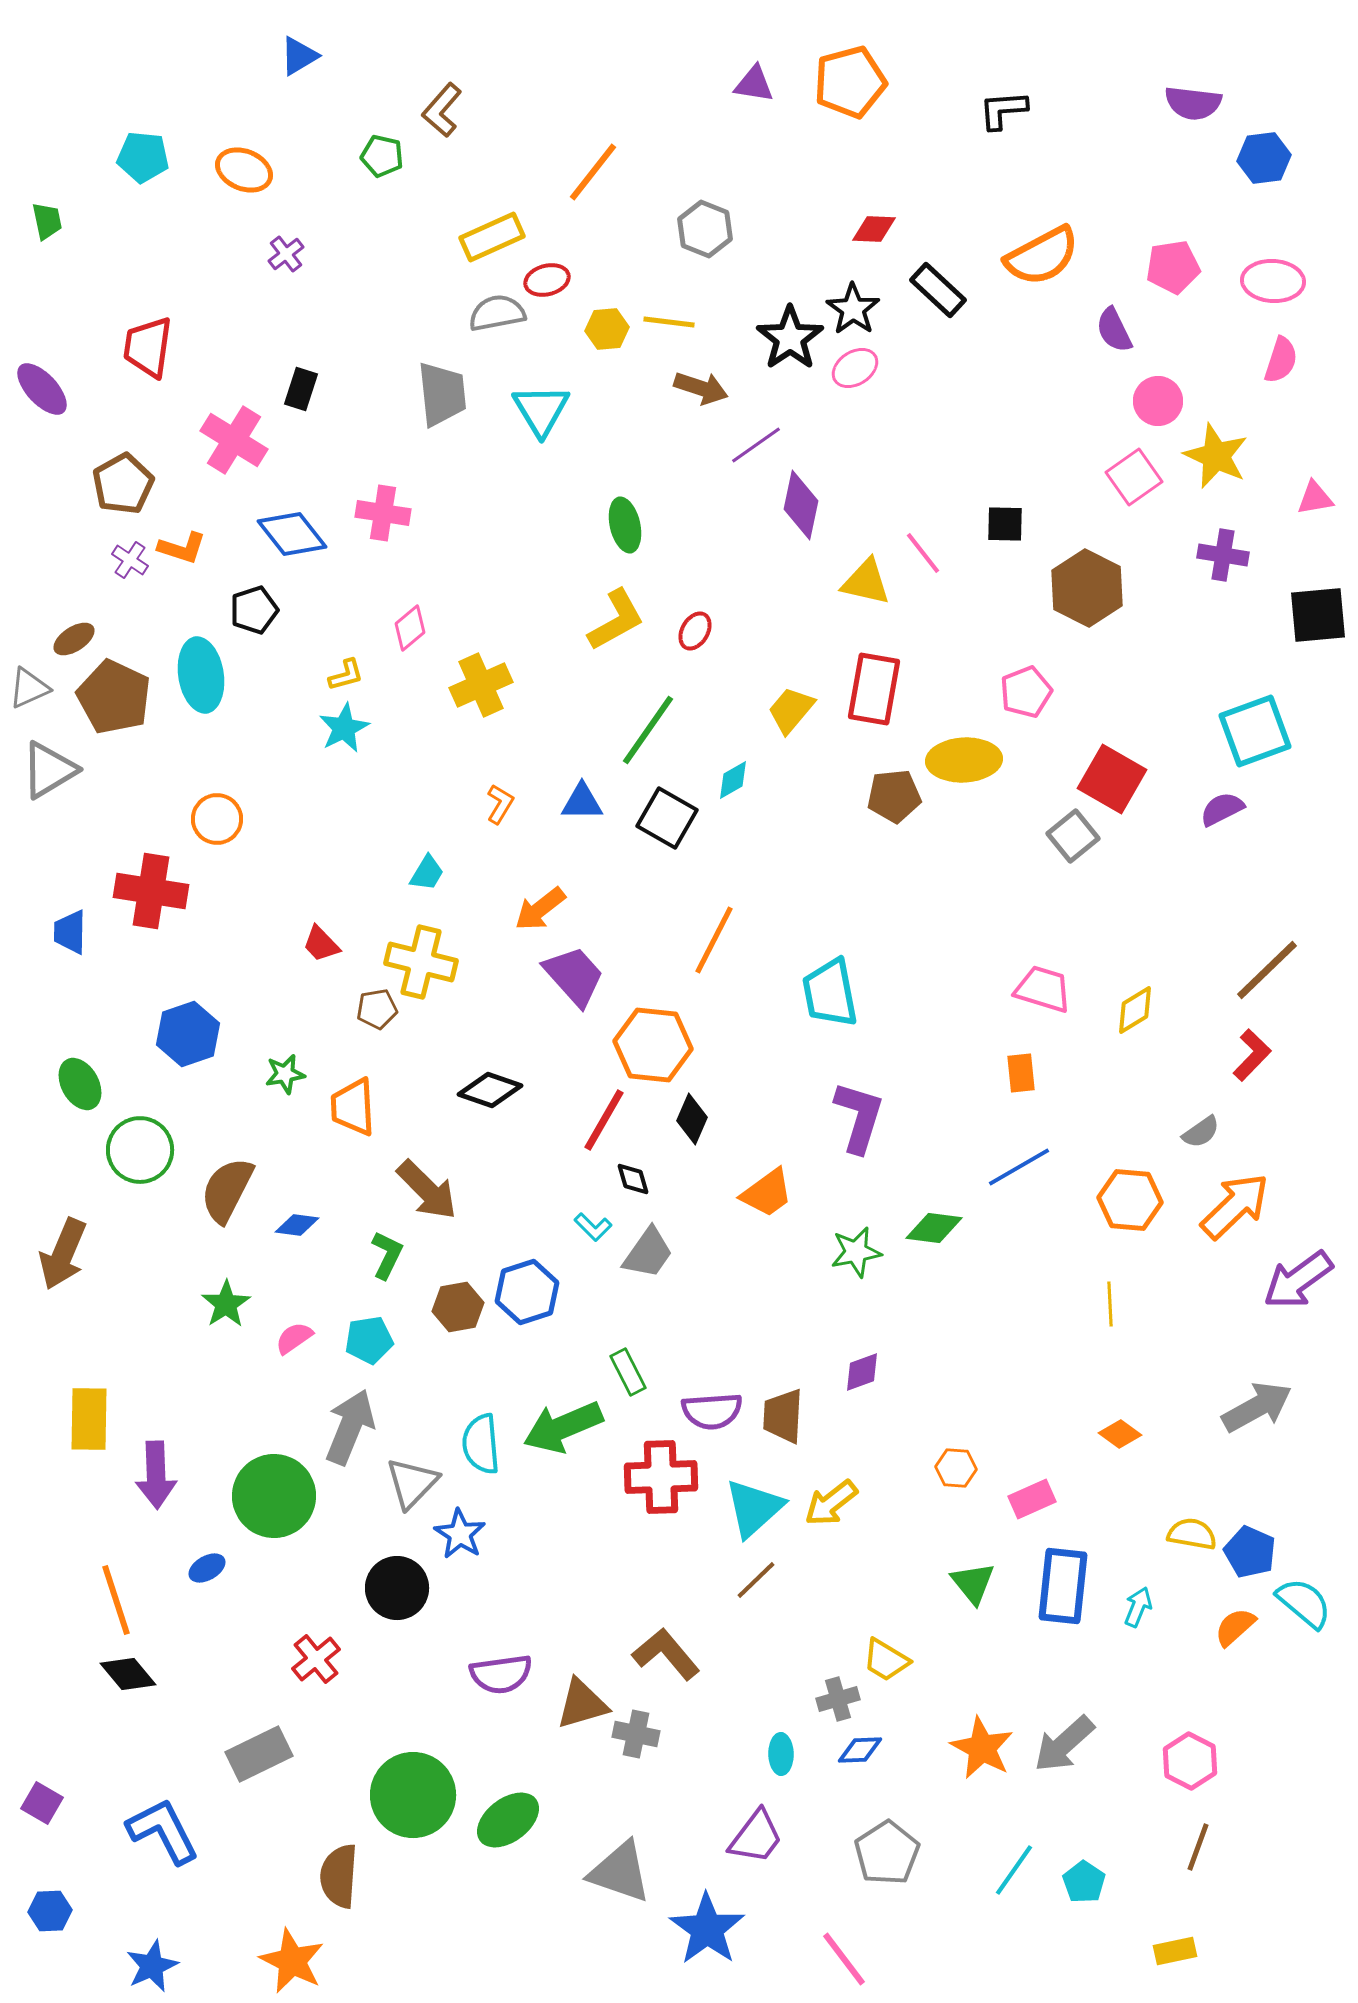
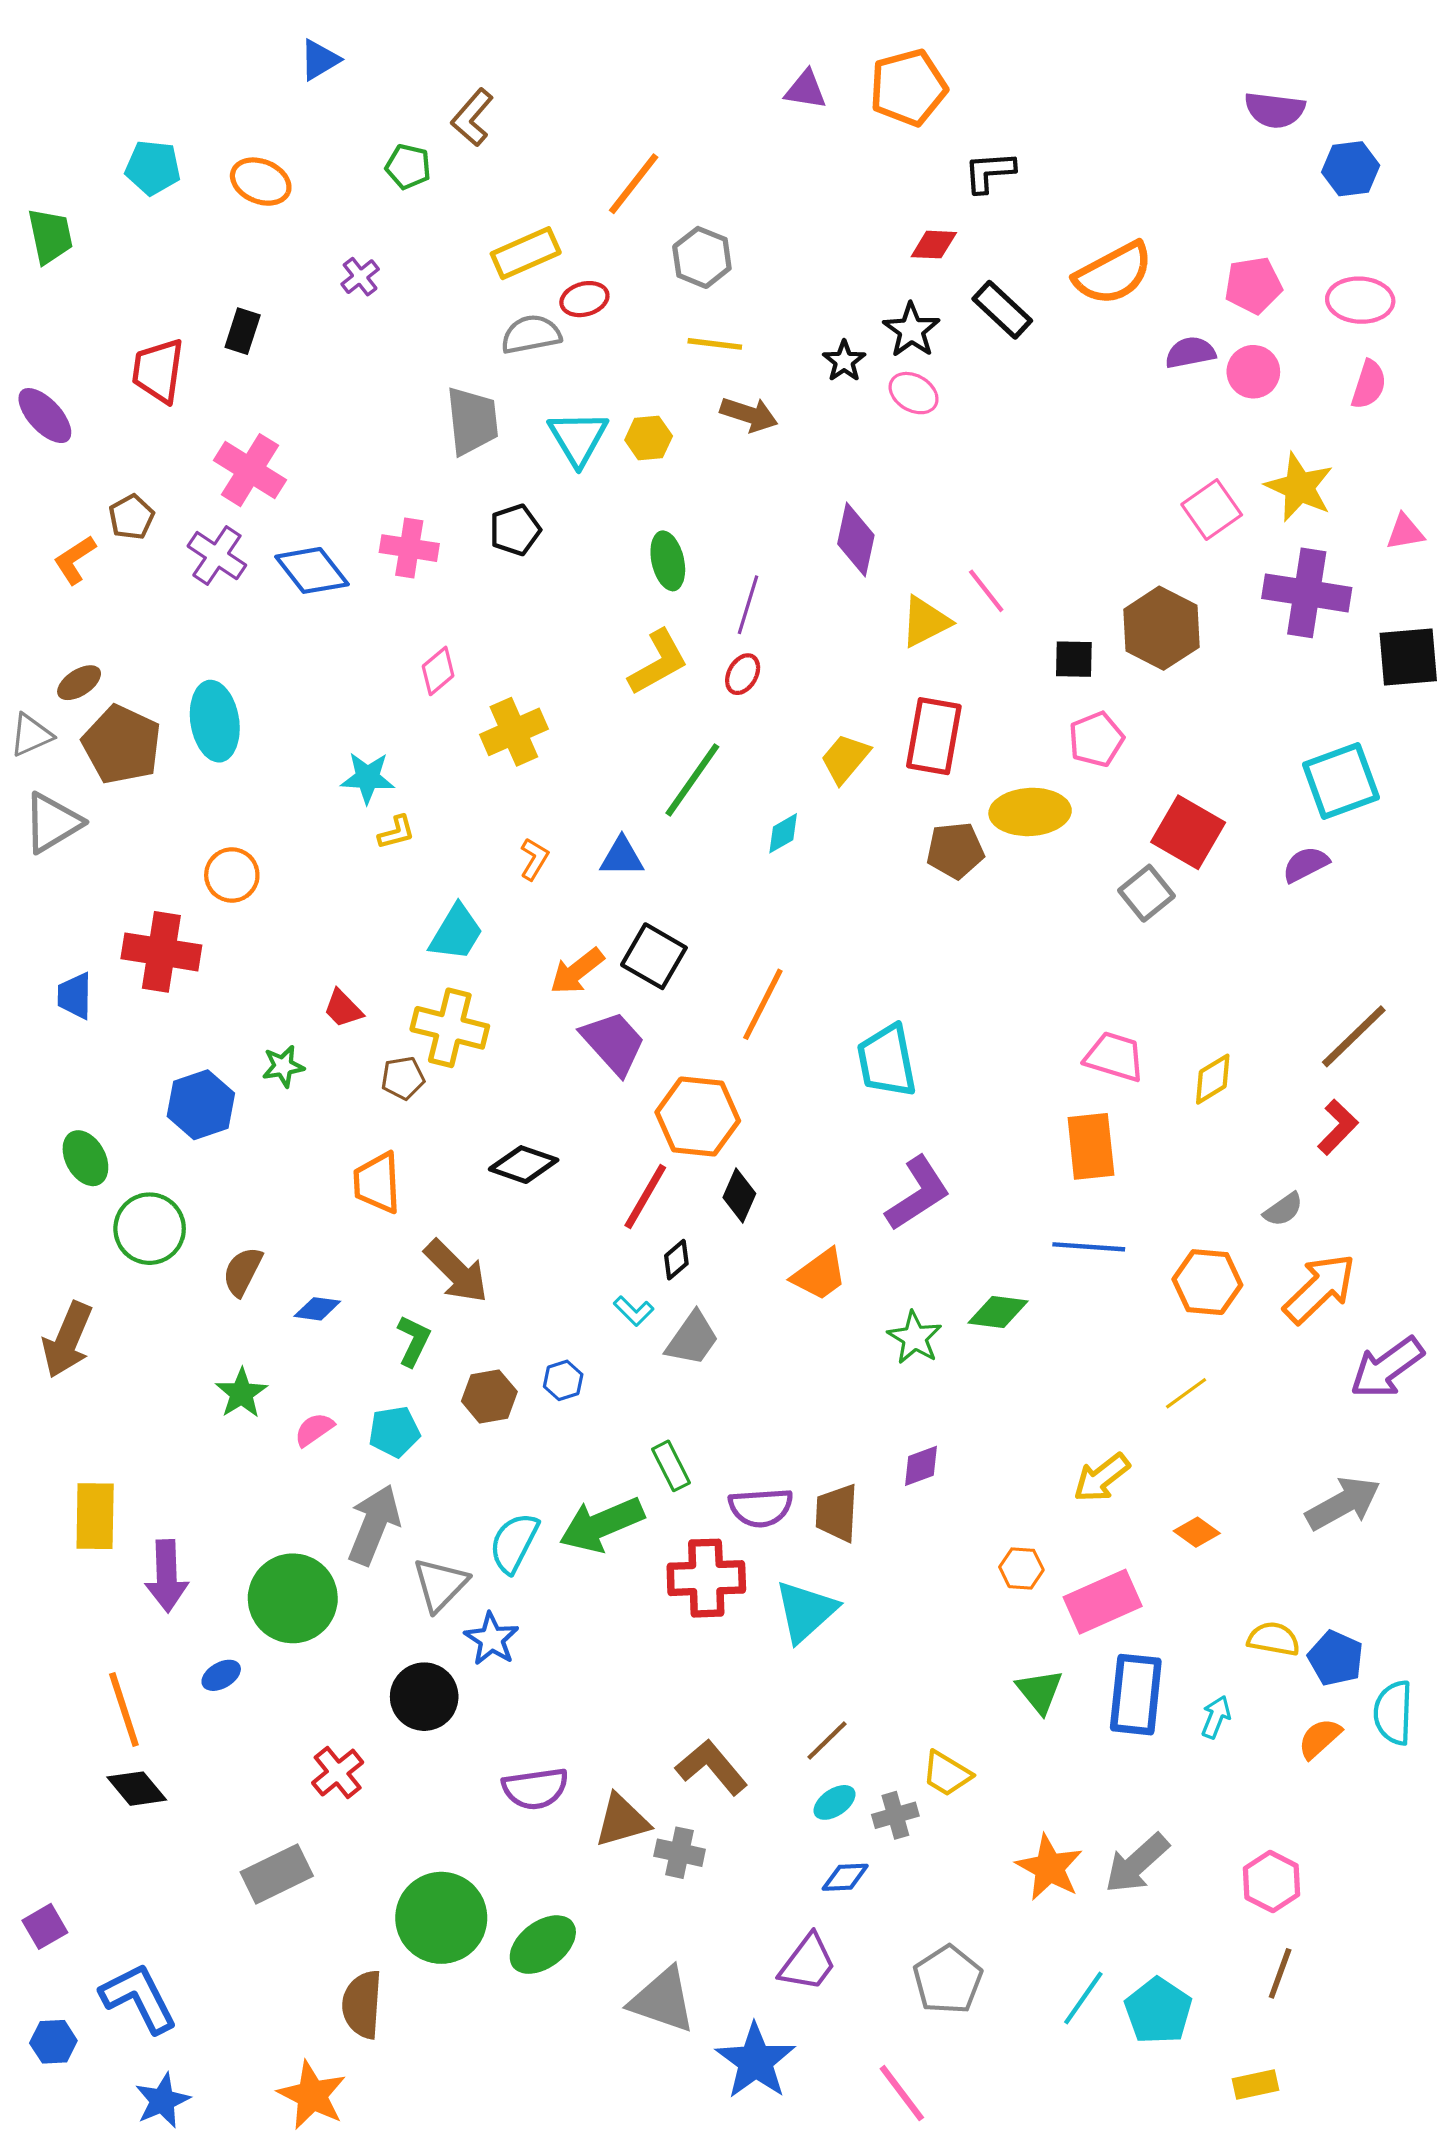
black L-shape: (1003, 110) -> (989, 172), moved
green trapezoid: (47, 221) -> (50, 236), size x1.4
gray hexagon: (705, 229) -> (702, 257), moved
purple cross: (286, 254) -> (360, 277), moved
yellow hexagon: (607, 329) -> (649, 438), moved
purple semicircle: (1114, 330) -> (1190, 353), turned 105
black star: (790, 338) -> (844, 361), size x0.6
pink ellipse: (855, 368) -> (914, 393), turned 63
black rectangle: (301, 389) -> (243, 331), moved
pink circle: (1158, 401) -> (1253, 372), moved
purple line: (756, 445) -> (748, 605), moved, turned -38
brown pentagon: (123, 484) -> (131, 517), size x0.7
black square: (1005, 524) -> (1074, 659), moved
orange L-shape: (182, 548) -> (75, 560), moved, turned 129
purple cross: (1223, 555) -> (1307, 593), size x1.6
purple cross: (130, 560) -> (217, 556), moved, size x1.5
yellow triangle: (866, 582) -> (925, 622), turned -40
black pentagon: (254, 610) -> (515, 530), moved
yellow L-shape: (346, 675) -> (396, 832), moved
cyan star: (344, 728) -> (368, 778), turned 30
black square: (667, 818) -> (654, 956), moved
cyan trapezoid: (427, 873) -> (456, 933), size x1.5
orange rectangle: (1021, 1073) -> (1091, 1146), size x1.6
green star: (285, 1074) -> (283, 1066), moved
purple L-shape: (859, 1117) -> (918, 1193), turned 40
blue line: (1019, 1167) -> (1089, 1247), turned 34
black diamond: (633, 1179) -> (676, 1260), turned 66
brown semicircle: (227, 1190) -> (243, 1271), size x0.7
green star: (856, 1252) -> (915, 1338), turned -30
blue hexagon: (527, 1292) -> (563, 1380), size x0.6
yellow line: (1110, 1304) -> (1186, 1393), turned 57
cyan semicircle: (481, 1444) -> (514, 1543), turned 32
pink rectangle: (1032, 1499) -> (1103, 1602), size x1.5
yellow arrow: (831, 1503) -> (1102, 1478), moved
brown line: (756, 1580) -> (827, 1740), moved
cyan semicircle: (1304, 1603) -> (1393, 1713), turned -128
blue diamond: (860, 1750) -> (845, 1877), moved
cyan ellipse: (781, 1754) -> (834, 1802), moved, turned 57
purple square: (42, 1803) -> (45, 1926), turned 30
blue L-shape: (163, 1831) -> (139, 1998), moved
cyan pentagon: (1084, 1882) -> (1158, 2011), size x1.5

